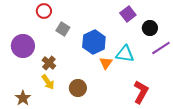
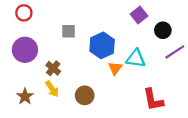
red circle: (44, 11) -> (24, 13), moved
gray square: (63, 29) -> (68, 31), turned -32
red L-shape: (141, 92) -> (153, 100), turned 140
brown star: (23, 98) -> (25, 96), moved

